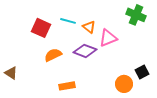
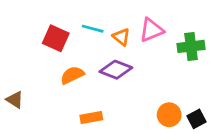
green cross: (136, 15) -> (191, 46), moved, turned -30
pink triangle: (108, 38) -> (151, 30), moved
black square: (142, 72) -> (196, 119), moved

